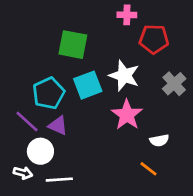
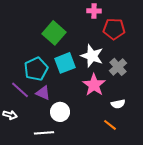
green square: (73, 45) -> (54, 33), turned 30
gray cross: (174, 84) -> (118, 67), moved
white circle: (40, 151) -> (60, 112), moved
white arrow: (23, 173) -> (10, 115), moved

